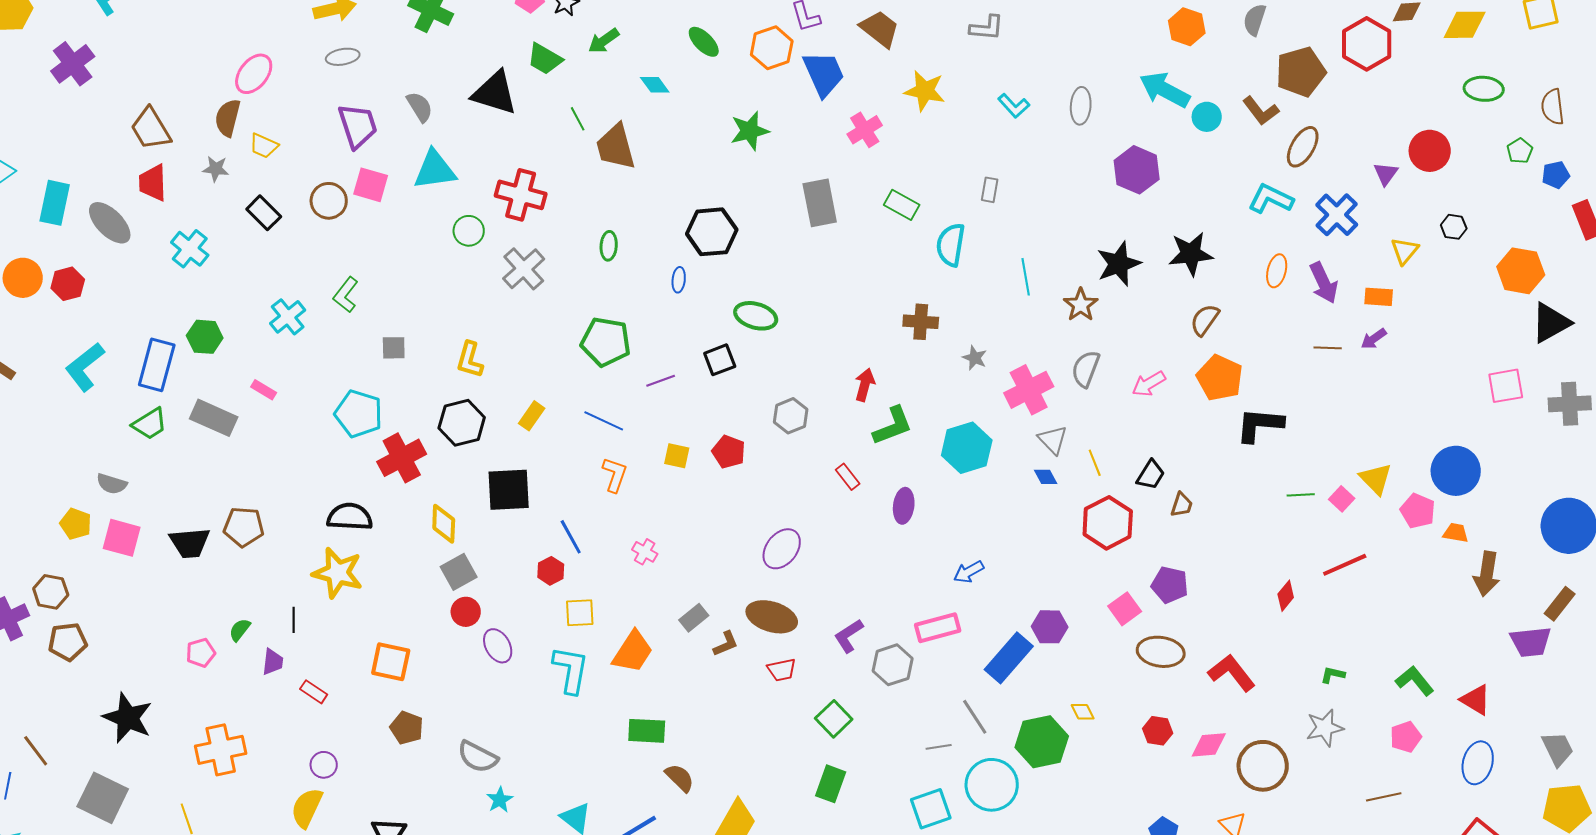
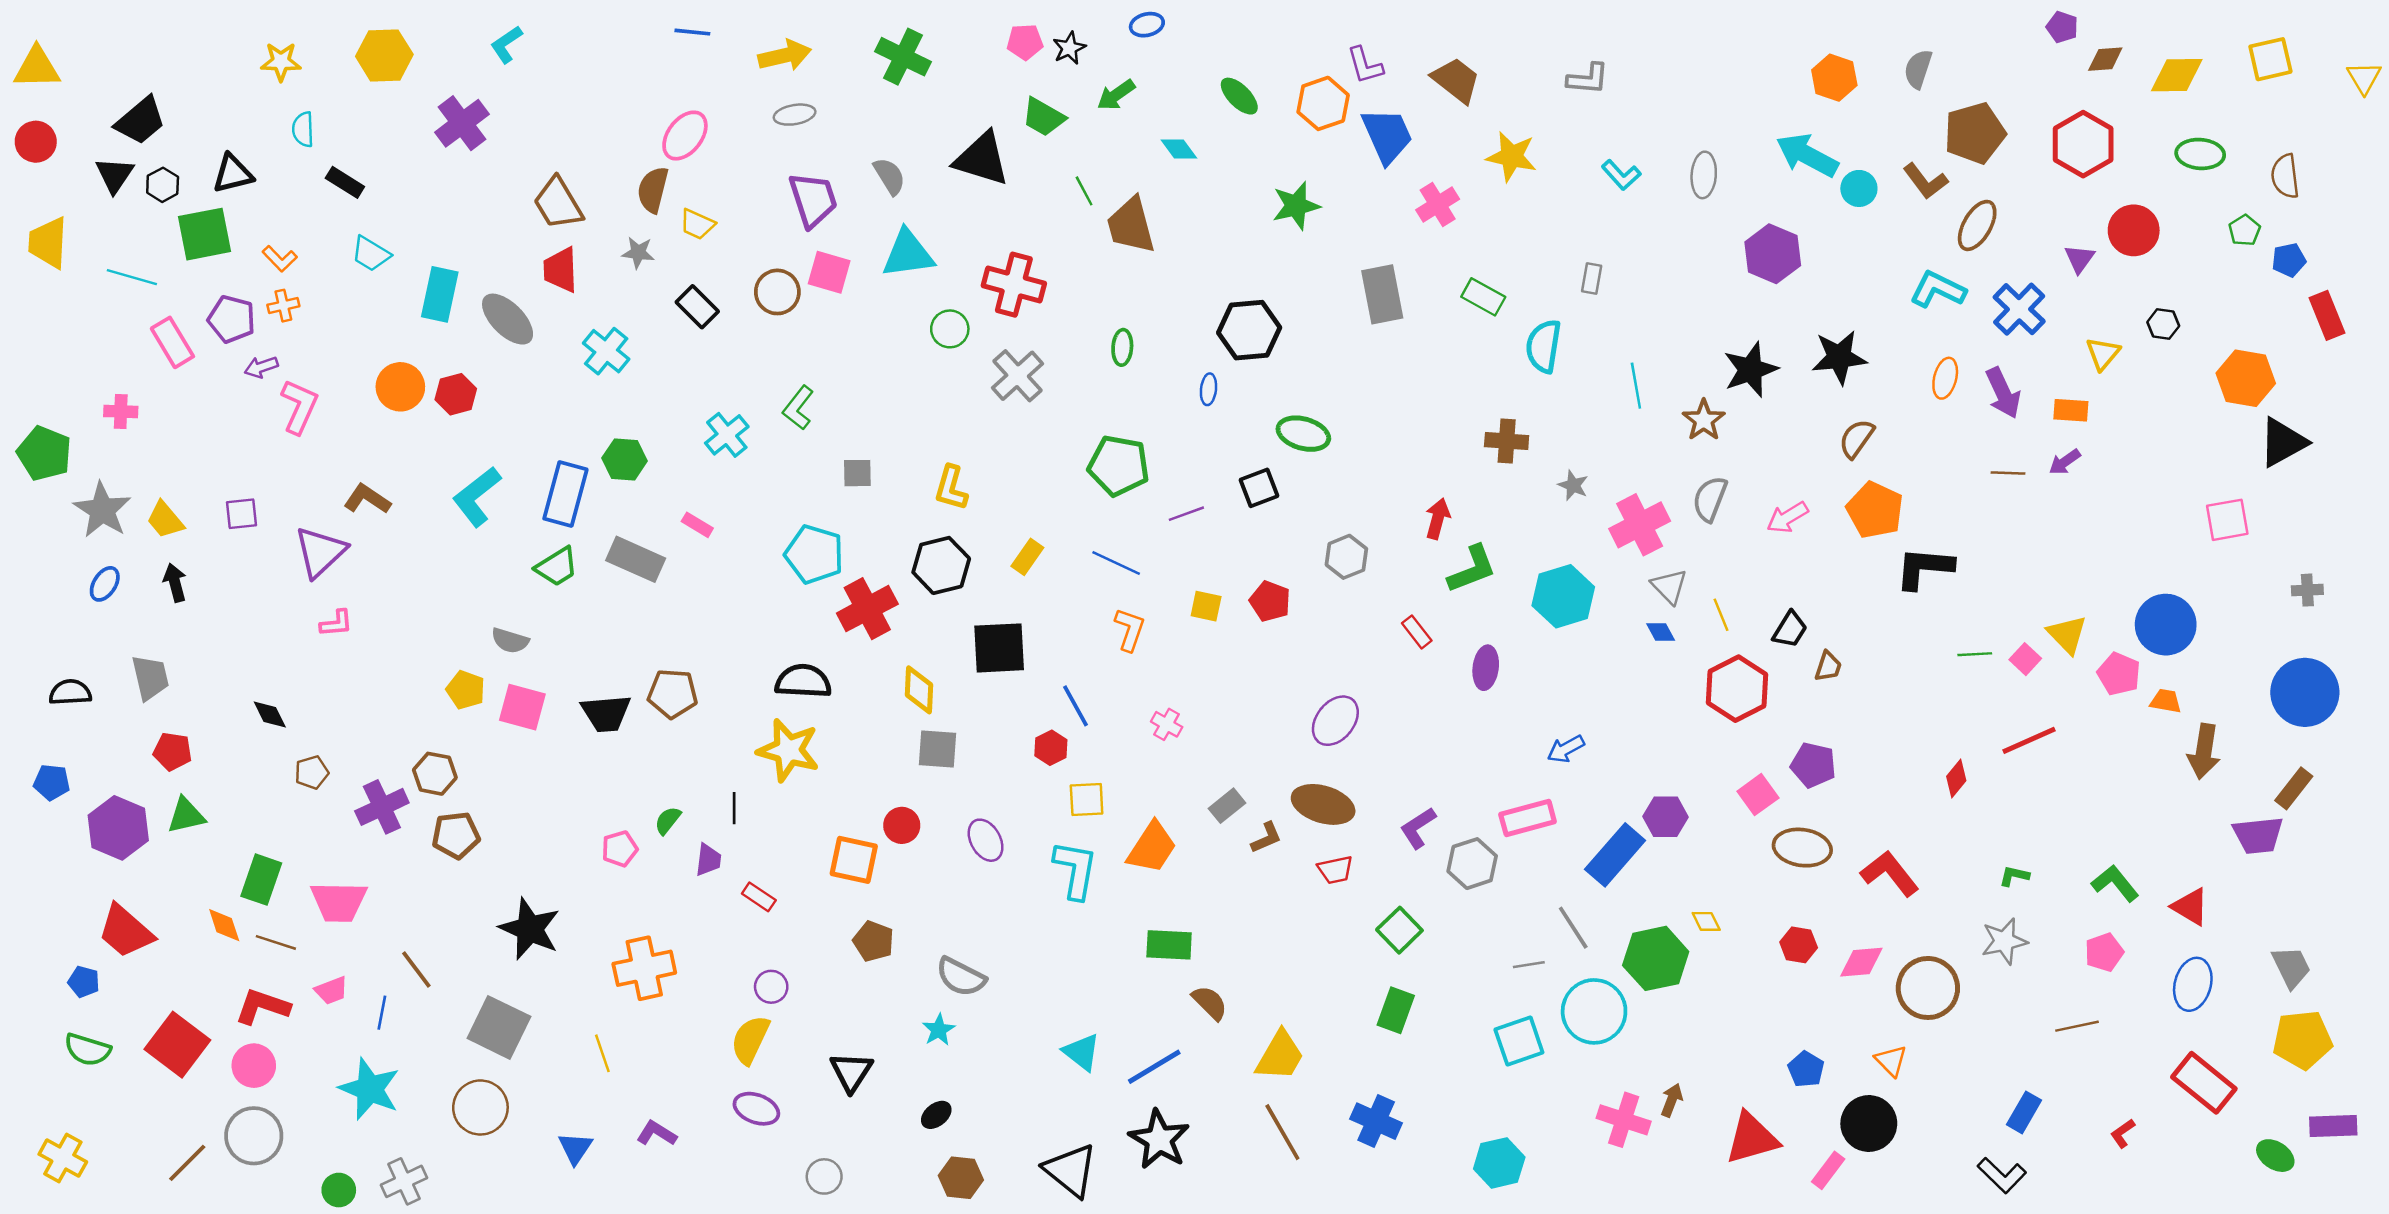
red hexagon: (1367, 44) -> (2083, 144), moved
gray cross: (1570, 404) -> (2307, 590), moved, size x0.6
gray square: (459, 572) -> (937, 749), turned 33
red circle: (466, 612) -> (902, 825), moved
cyan star: (500, 800) -> (939, 1030), moved

